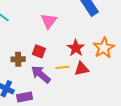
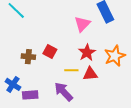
pink triangle: (49, 21) -> (82, 24), moved
purple arrow: (41, 74) -> (64, 92), moved

